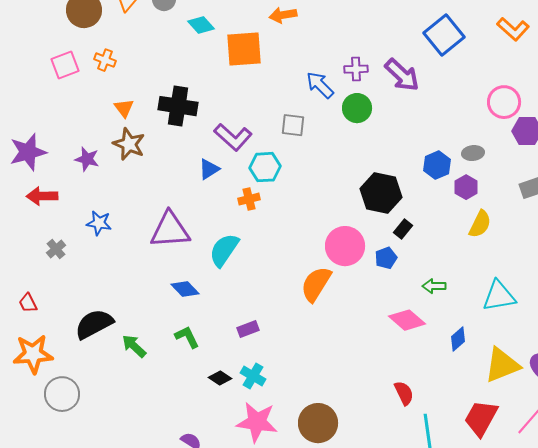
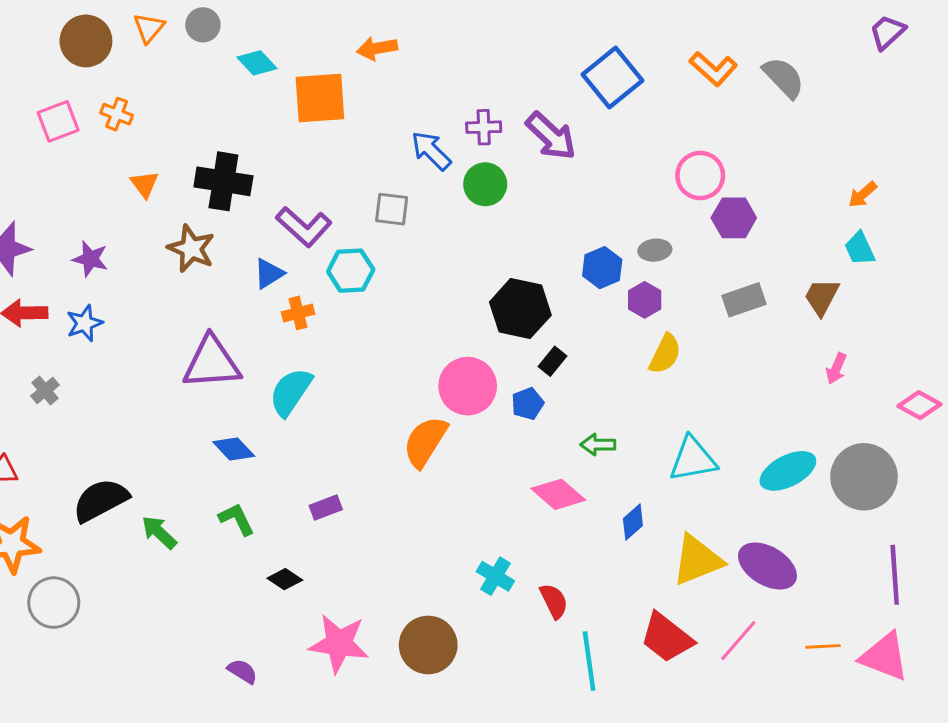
brown star: (129, 144) -> (191, 249), moved
orange cross: (249, 199) -> (298, 313), moved
blue star: (99, 223) -> (84, 323), moved, turned -30
cyan cross: (253, 376) -> (495, 576), moved
red trapezoid: (481, 418) -> (667, 638), turned -81

